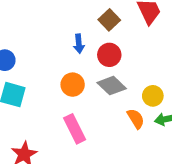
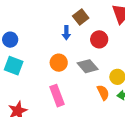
brown square: (109, 20) -> (81, 17), moved
red circle: (109, 55) -> (99, 39), moved

